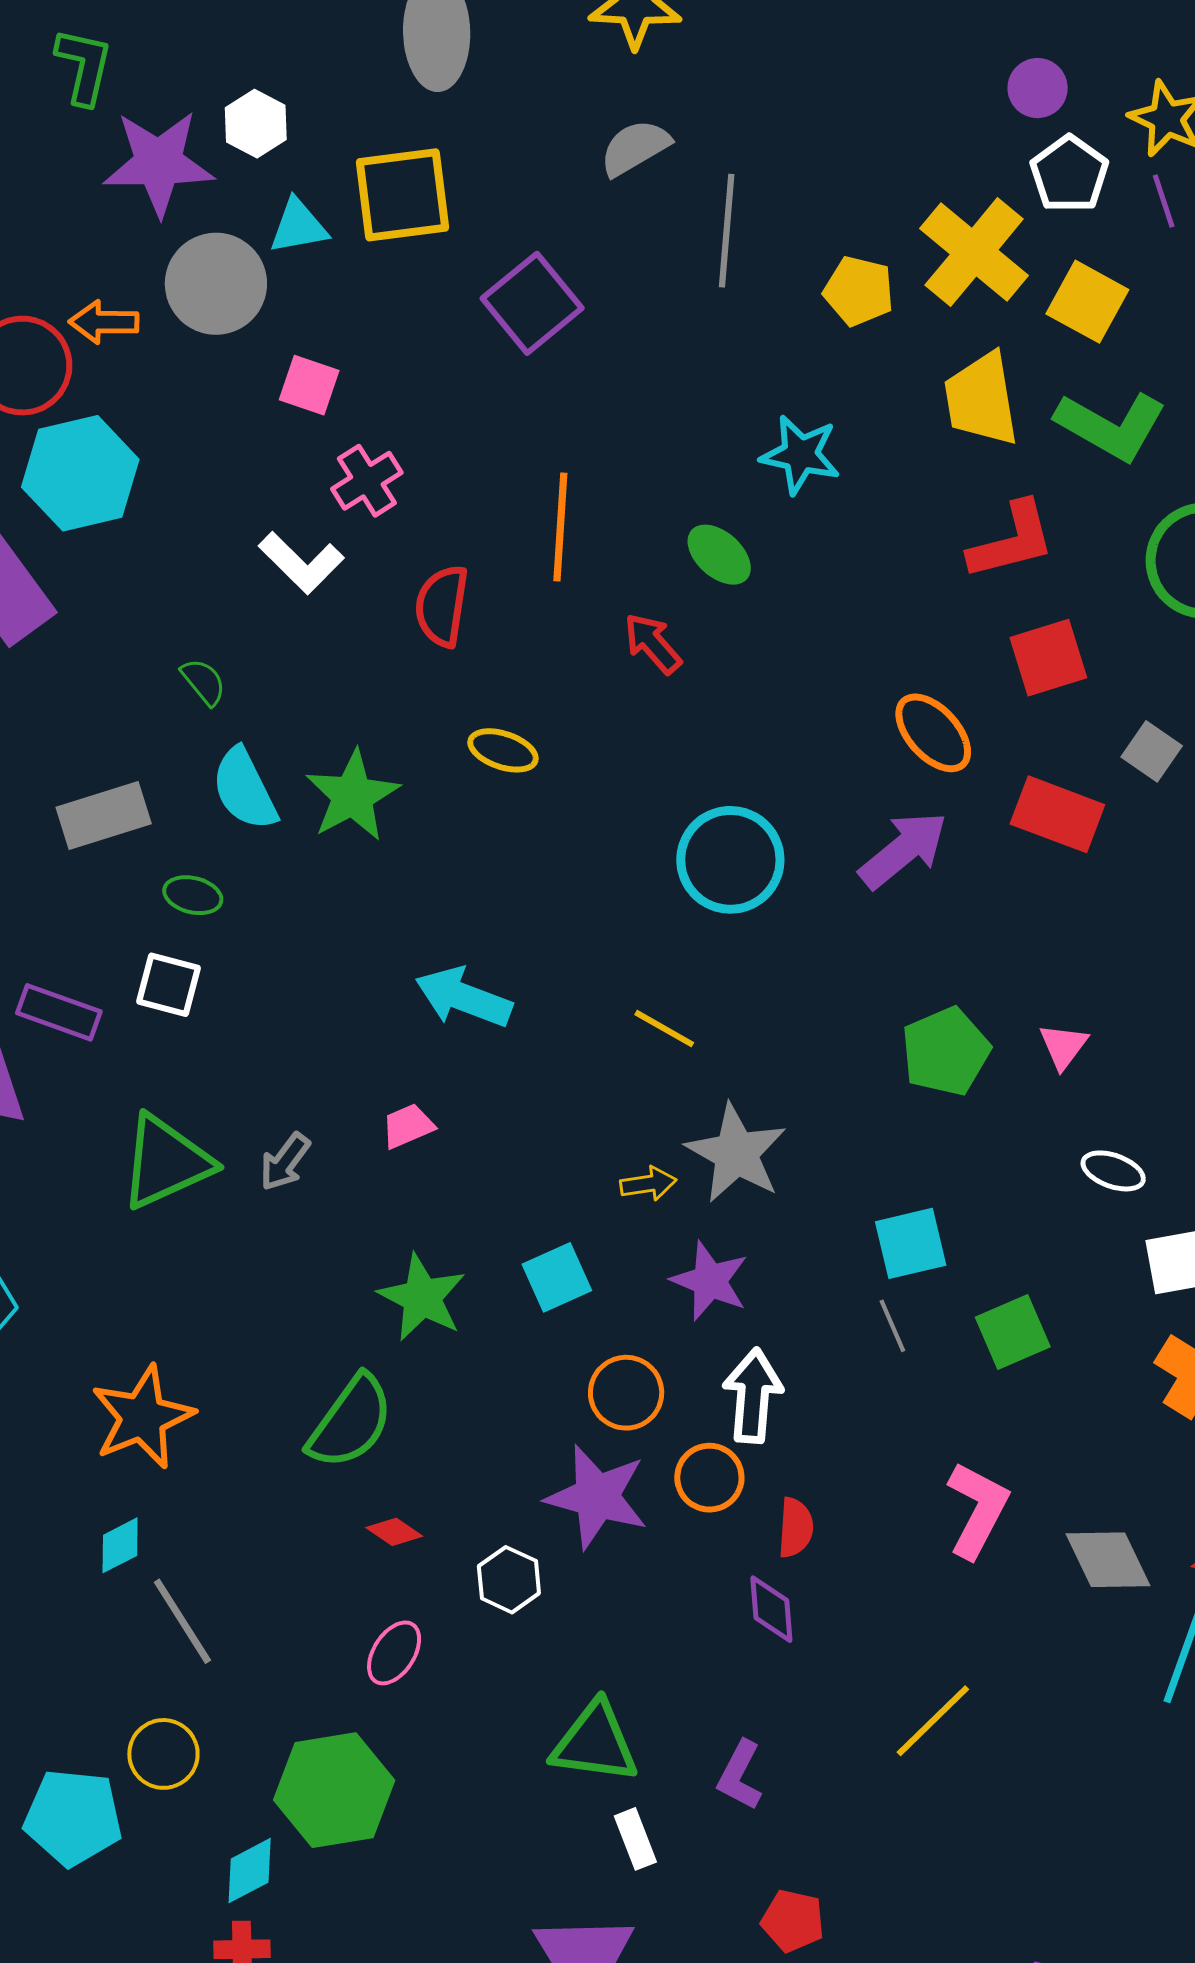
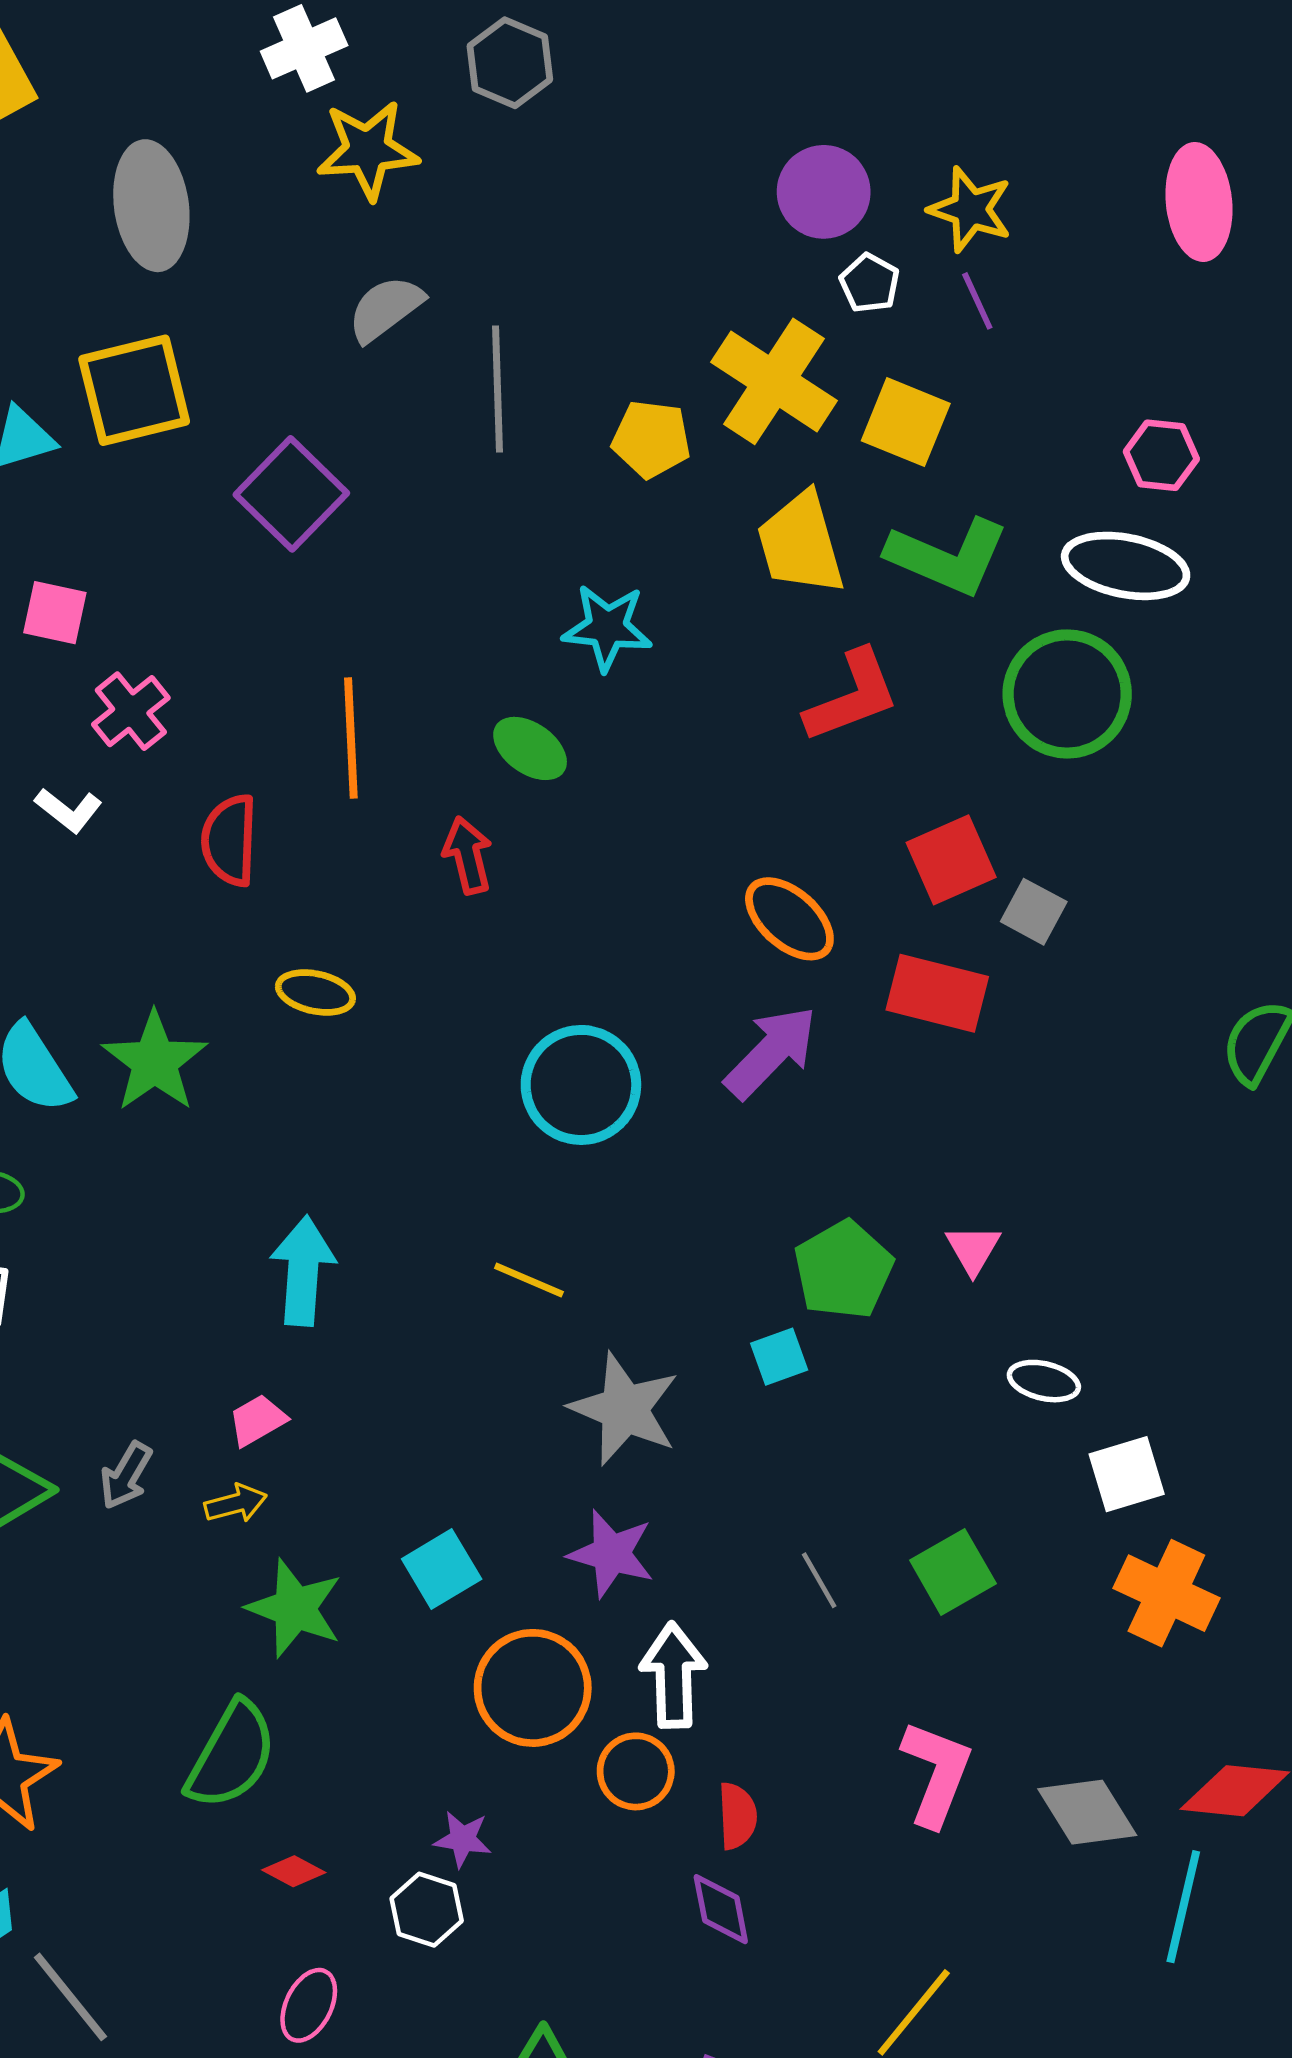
purple circle: (1038, 88) -> (824, 192), size x1.4
white pentagon: (1069, 174) -> (870, 283), size x0.7
white L-shape: (301, 563) -> (69, 810), size x0.7
red arrow: (653, 643) -> (468, 855), turned 34
red square: (1048, 658) -> (951, 860), moved
cyan arrow: (464, 997) -> (303, 1271), turned 80
yellow arrow: (648, 1184) -> (236, 1503), moved
cyan square: (911, 1243) -> (779, 1357), moved, size x0.7
orange circle: (626, 1393) -> (533, 1688), size x1.4
purple star: (597, 1497) -> (463, 1839), moved, size x0.5

